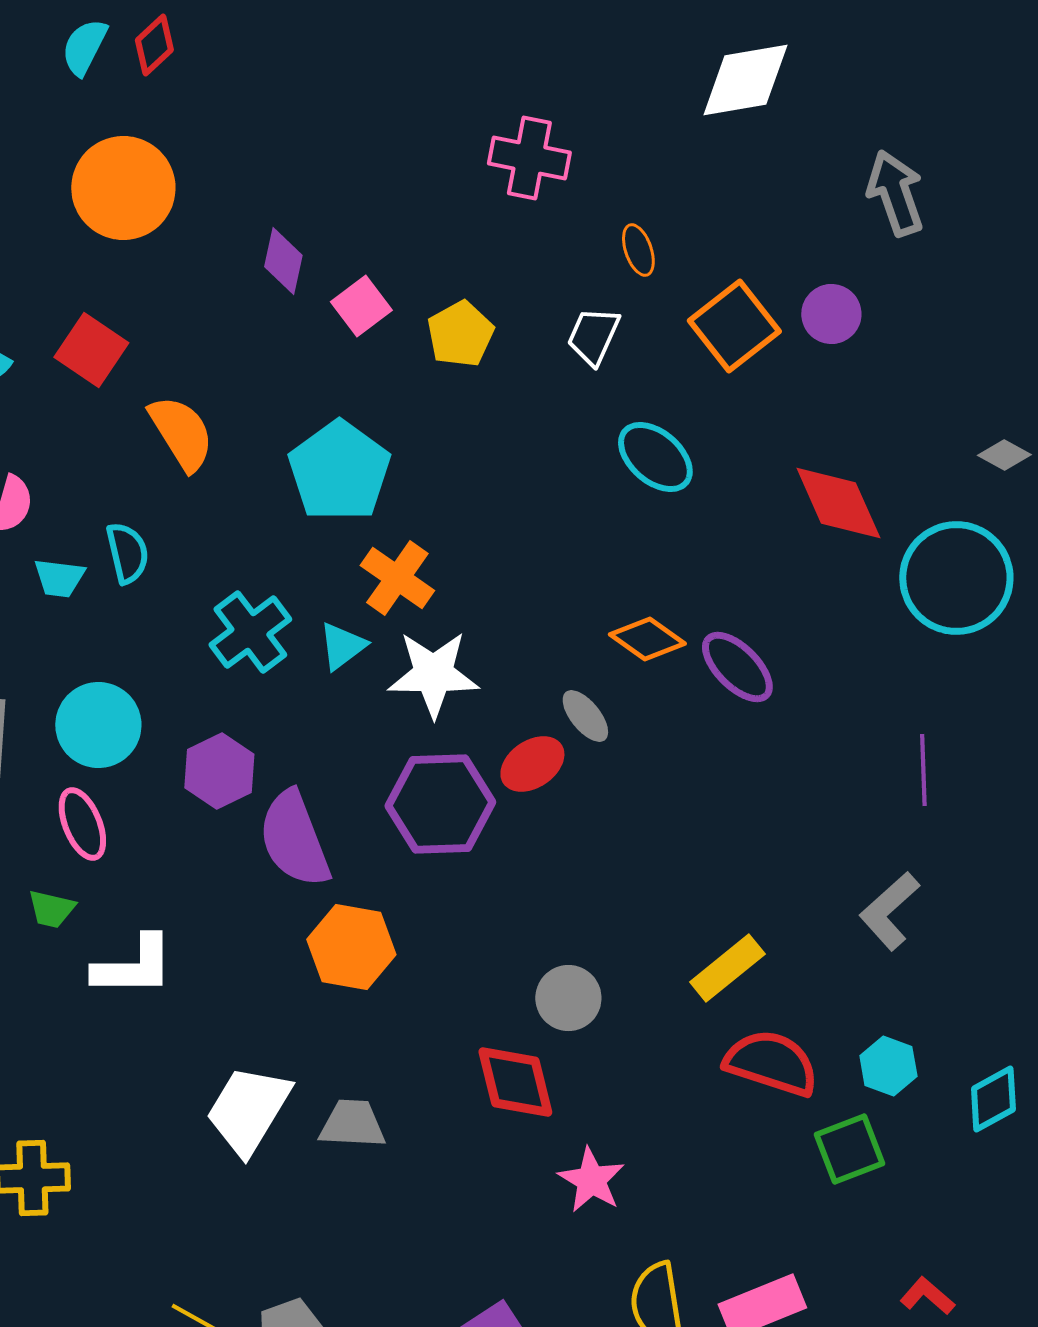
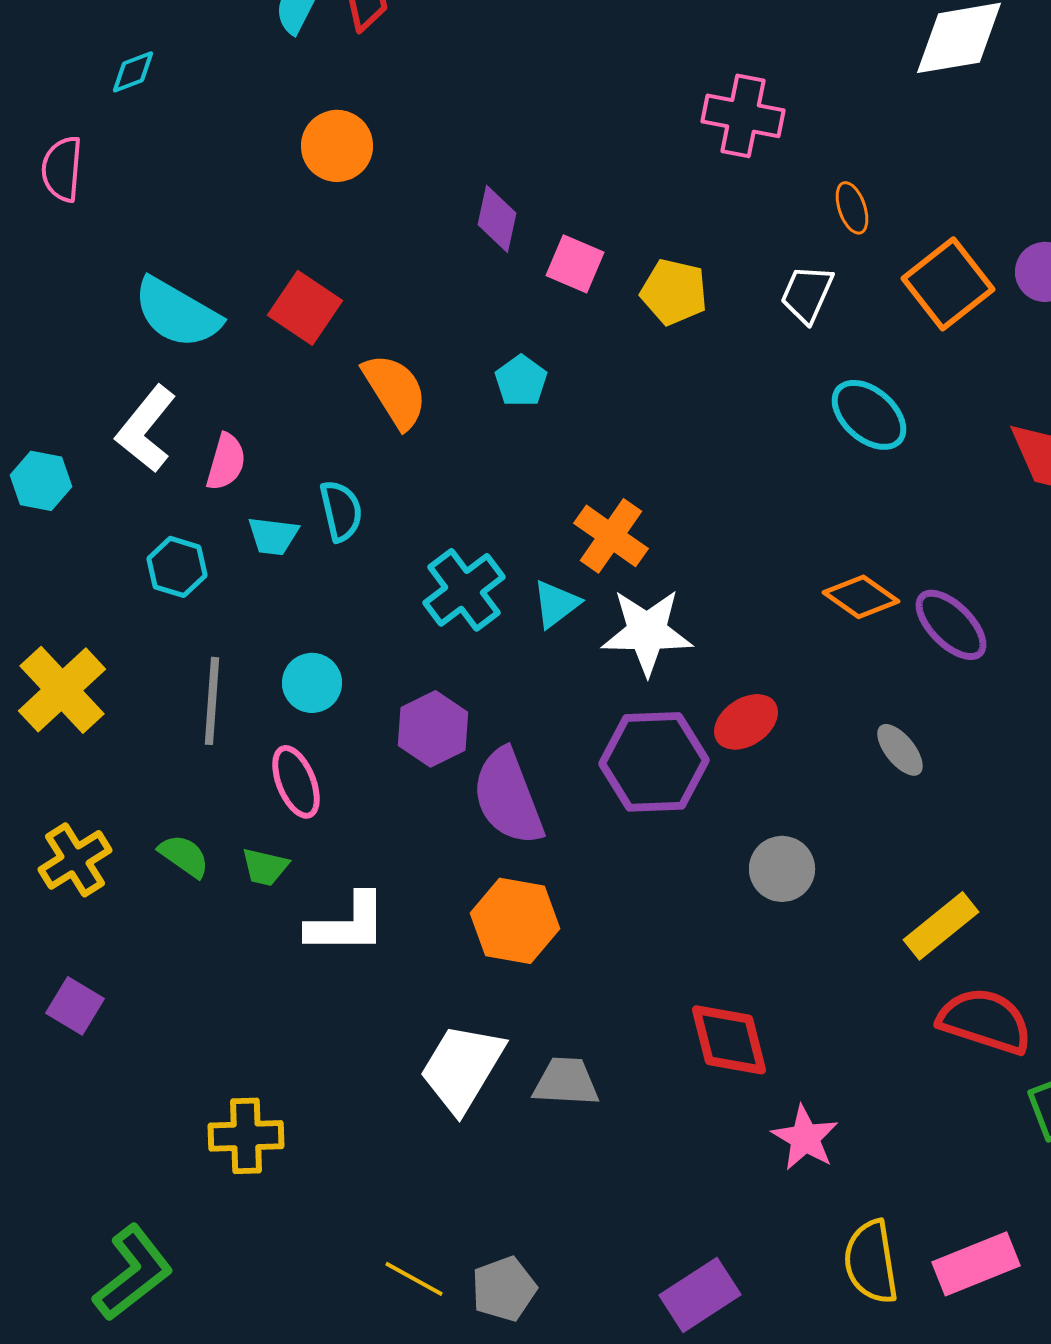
orange circle: (123, 188) -> (337, 146), size x0.7
pink square: (361, 306) -> (575, 264), turned -30
yellow pentagon: (460, 334) -> (674, 292), turned -30
cyan pentagon: (339, 471) -> (521, 381), moved, size x0.5
gray ellipse: (585, 716) -> (900, 750), moved
cyan circle: (98, 725) -> (312, 683), size x0.7
orange hexagon: (351, 947) -> (515, 921), moved
gray circle: (568, 998) -> (782, 869), moved

